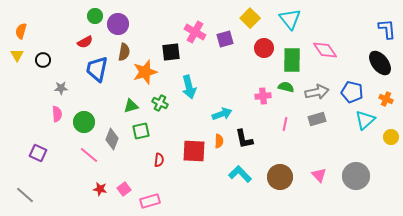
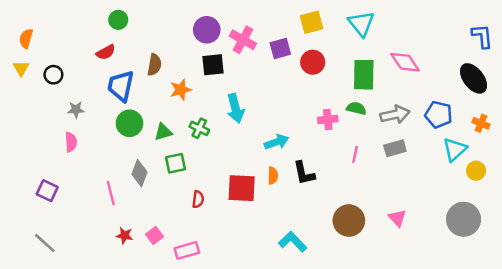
yellow square: (250, 18) -> (311, 22), turned 30
purple circle: (118, 24) -> (207, 30), moved
red circle: (264, 48) -> (313, 62), moved
orange star: (145, 72) -> (181, 90), size x0.7
green circle: (84, 122) -> (129, 123), moved
yellow circle: (391, 137) -> (476, 171), moved
pink line: (89, 155) -> (111, 193), turned 36
cyan L-shape: (240, 174) -> (293, 242), moved
gray circle: (356, 176) -> (464, 219), moved
gray line: (25, 195) -> (45, 243), moved

